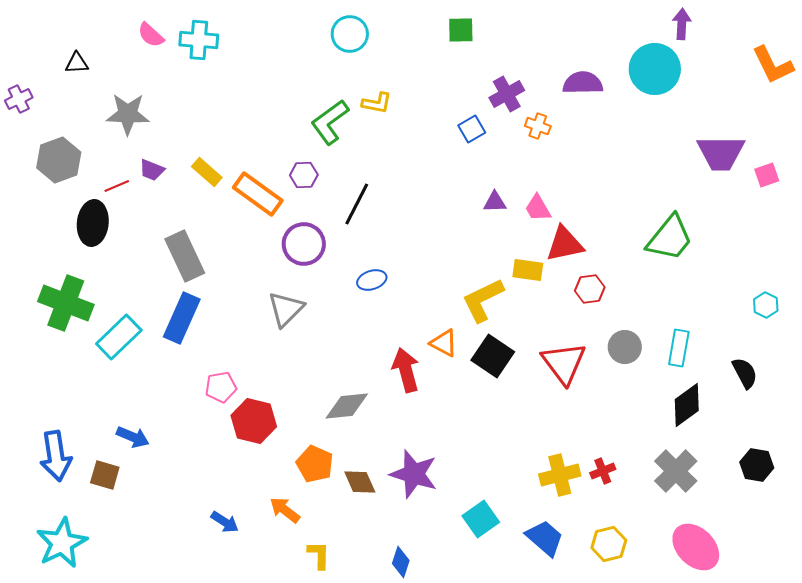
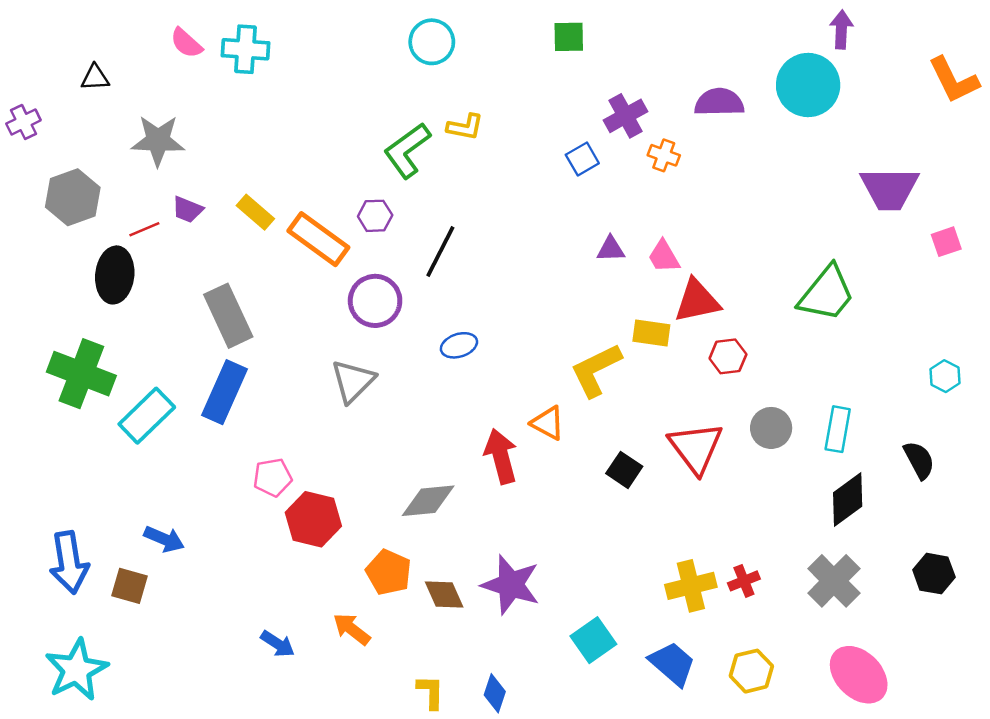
pink square: (767, 175) -> (946, 242), moved
black square: (493, 356) -> (624, 470), moved, size x0.7
yellow L-shape: (319, 555) -> (431, 692), moved

